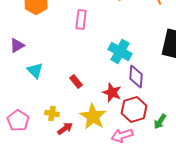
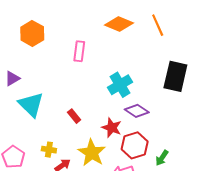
cyan cross: (120, 51) -> (120, 85), turned 30
cyan triangle: (35, 70) -> (31, 105), size x1.5
purple diamond: (136, 76) -> (137, 111), turned -60

